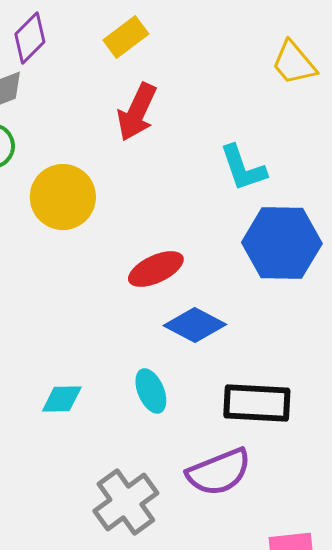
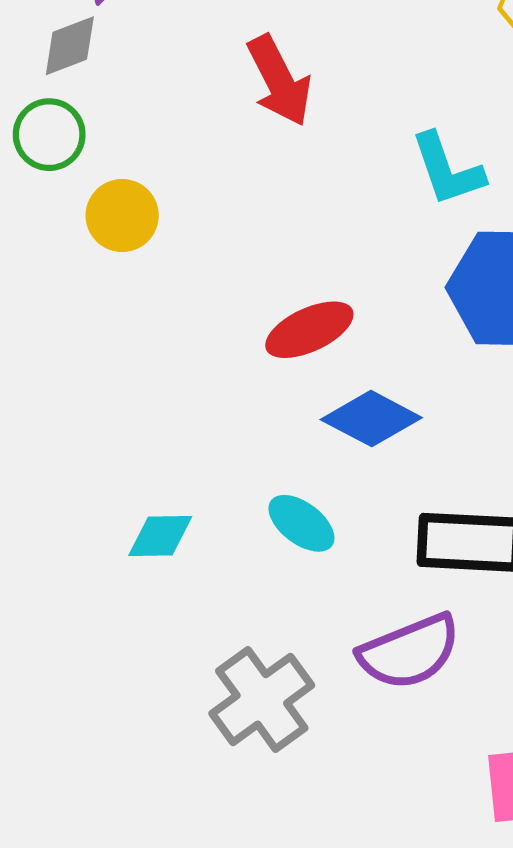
red arrow: (137, 112) -> (279, 81), turned -52
yellow circle: (63, 197) -> (122, 216), moved, size x0.7
cyan ellipse: (151, 391) -> (301, 523), turned -30

